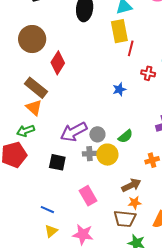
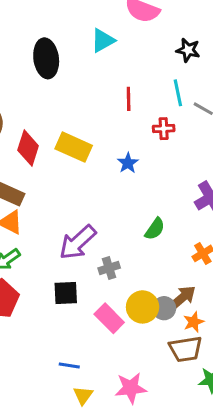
yellow rectangle: (119, 31) -> (74, 147), moved, turned -40
gray circle: (97, 134) -> (164, 308), moved
yellow circle: (107, 155) -> (143, 307), moved
pink rectangle: (88, 196) -> (109, 318), moved

